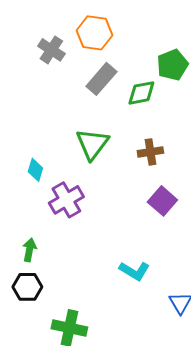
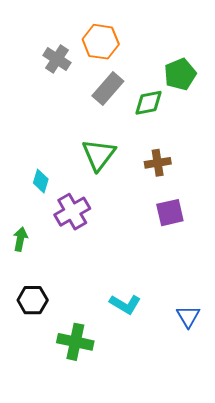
purple square: (162, 201) -> (170, 213), turned 36
green arrow: (29, 250) -> (20, 239), moved
cyan L-shape: (134, 271) -> (125, 304), moved

